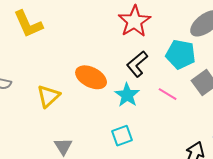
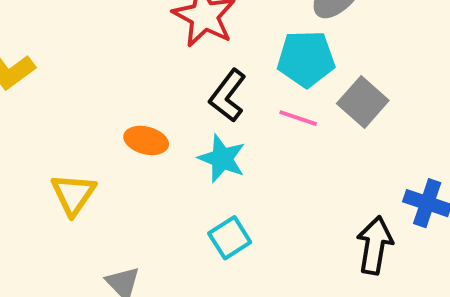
orange ellipse: (91, 77) -> (146, 140), size x0.7
pink line: (168, 94) -> (298, 118), moved

